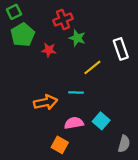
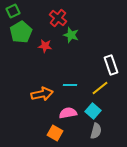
red cross: (63, 20) -> (58, 18), turned -30
white rectangle: (121, 49) -> (111, 65), moved
yellow line: (92, 67) -> (100, 88), moved
gray semicircle: (124, 144) -> (96, 131), moved

